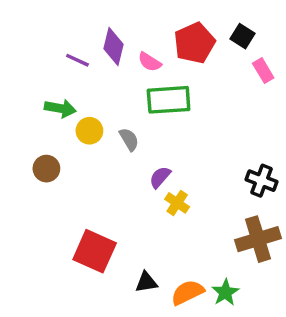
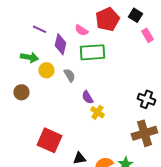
purple diamond: (114, 46) -> (60, 44), moved
purple semicircle: (160, 177) -> (87, 97), turned -72

